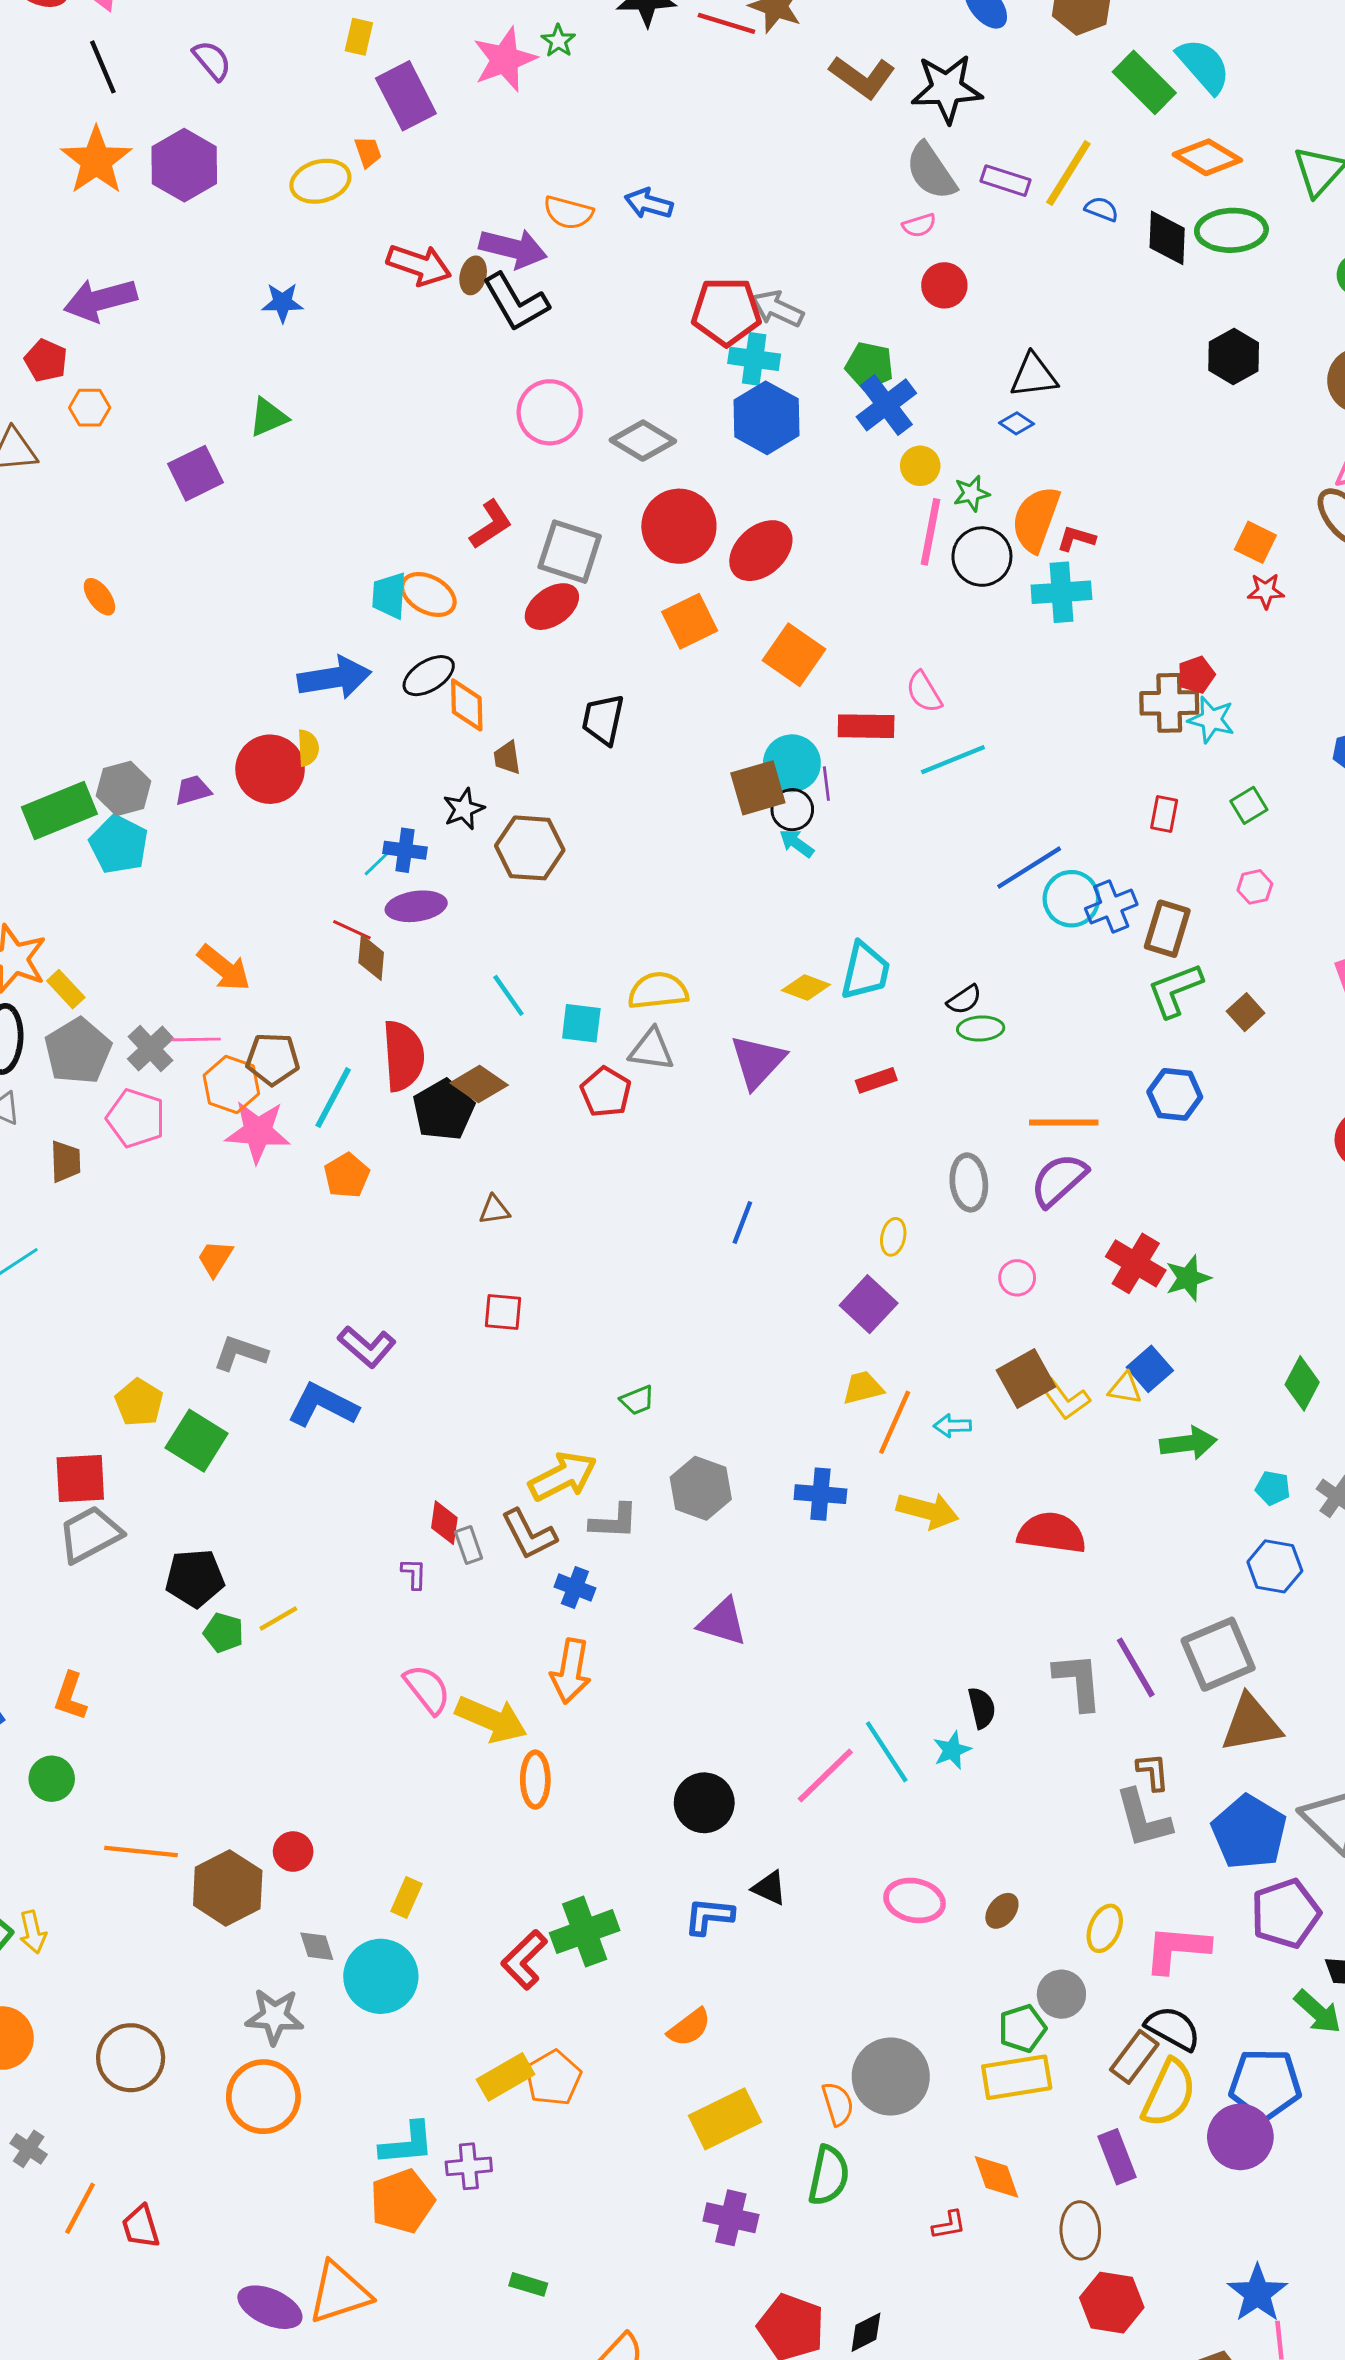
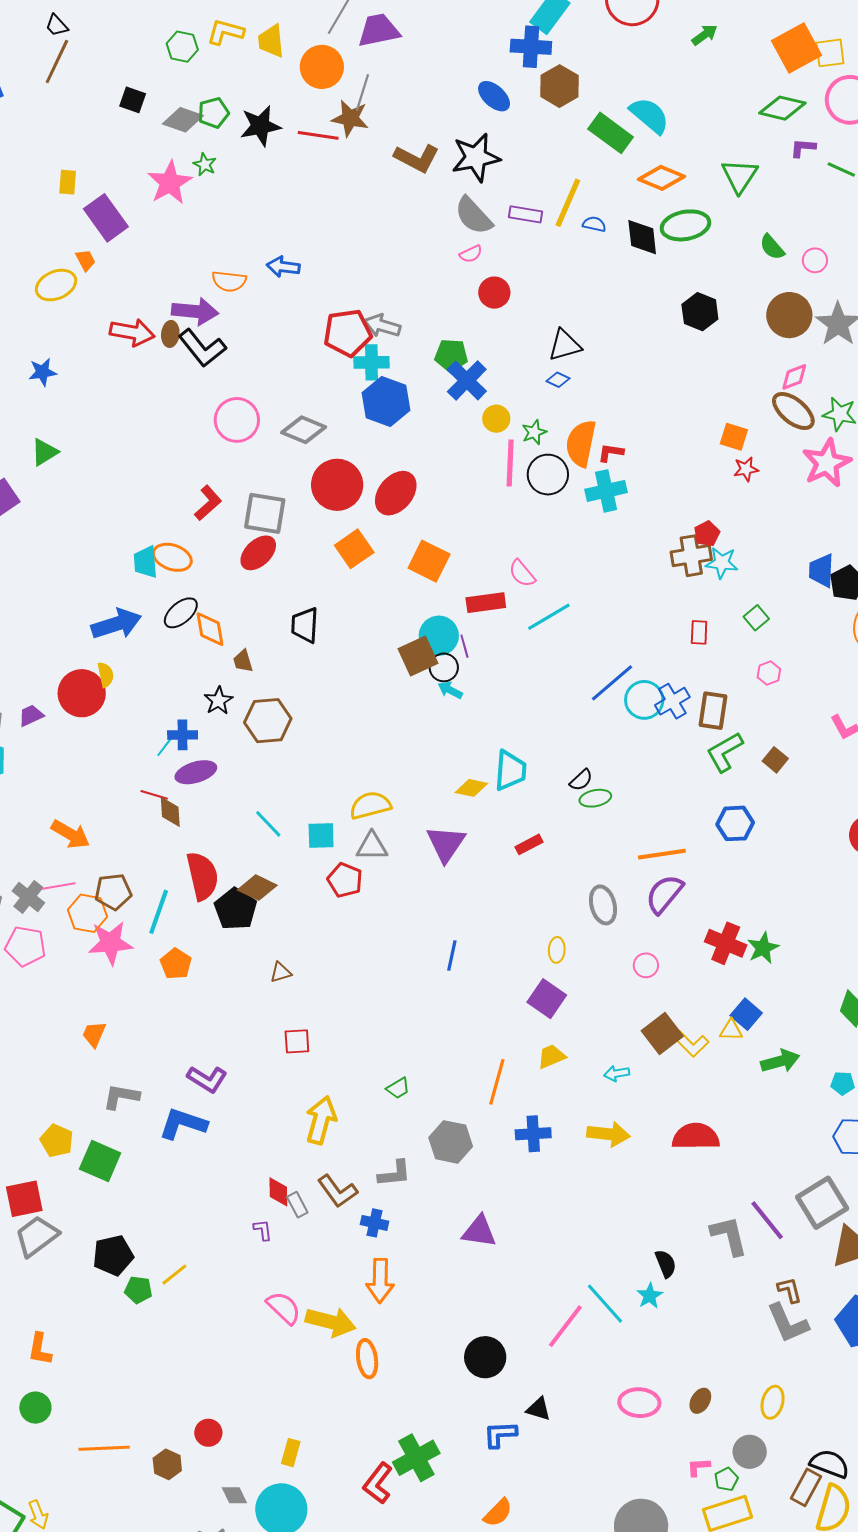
orange line: (895, 1422) -> (497, 1082), moved
yellow arrow: (563, 1476) -> (321, 1120), moved, turned -39
brown hexagon: (228, 1888) -> (167, 1464), size x0.6
pink L-shape: (1177, 1949) -> (698, 1467), moved, size x0.5
green pentagon: (1022, 2028) -> (726, 1479), size x0.7

